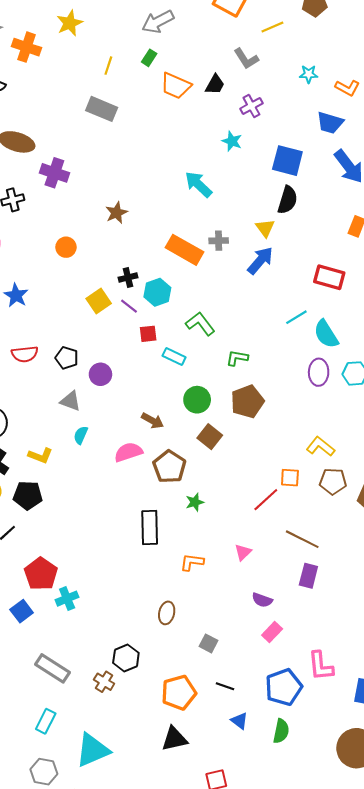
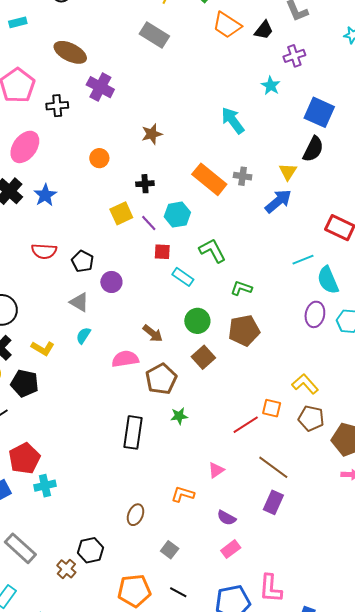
black cross: (128, 277) -> (145, 184), moved
orange L-shape: (192, 562) -> (183, 494), moved

